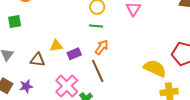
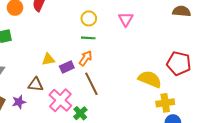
orange arrow: (102, 47) -> (86, 58), moved
brown triangle: (38, 60) -> (36, 85), moved

